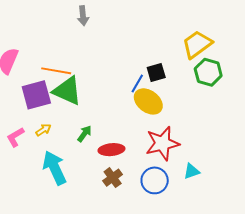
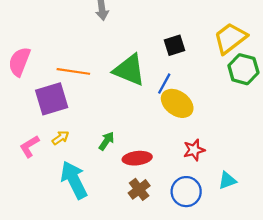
black square: (156, 72) -> (174, 45), moved
green triangle: (67, 91) -> (129, 70), moved
red star: (162, 143) -> (194, 150), size x0.6

